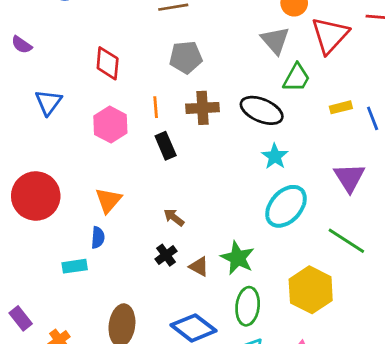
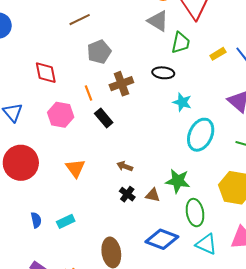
black ellipse: (262, 110) -> (163, 73), size x0.7
red circle: (36, 196) -> (21, 163), moved
blue semicircle: (98, 238) -> (36, 220), moved

